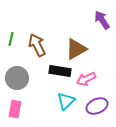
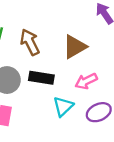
black rectangle: (60, 71) -> (41, 78), moved

